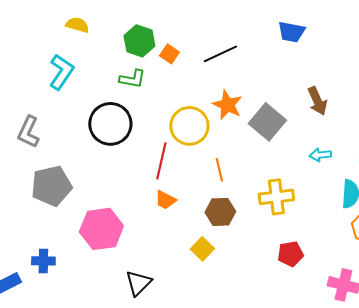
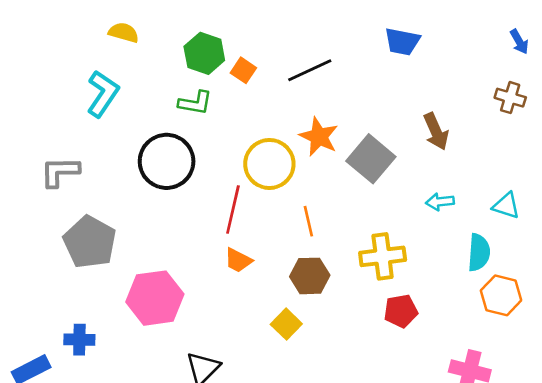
gray L-shape: (28, 132) -> (60, 172), turned 64
gray pentagon: (51, 186) -> (90, 242), turned -30
red pentagon: (290, 254) -> (401, 311), moved

